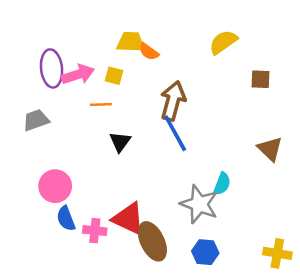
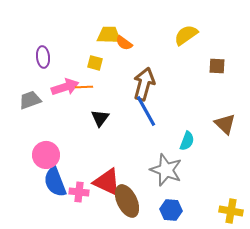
purple ellipse: (52, 68) -> (43, 57), size x0.7
pink arrow: (78, 74) -> (65, 87), moved
cyan semicircle: (222, 184) -> (187, 141), moved
blue semicircle: (66, 219) -> (55, 182), size x1.4

